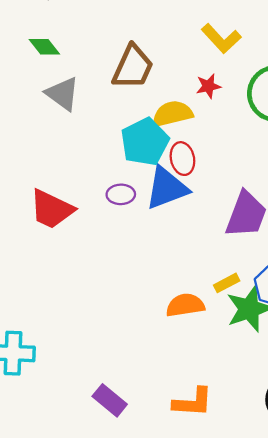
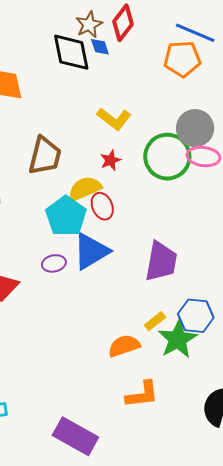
red ellipse: (182, 159) -> (102, 206), moved
purple rectangle: (110, 400) -> (75, 436), size x1.5
orange L-shape: (193, 402) -> (142, 394), moved

